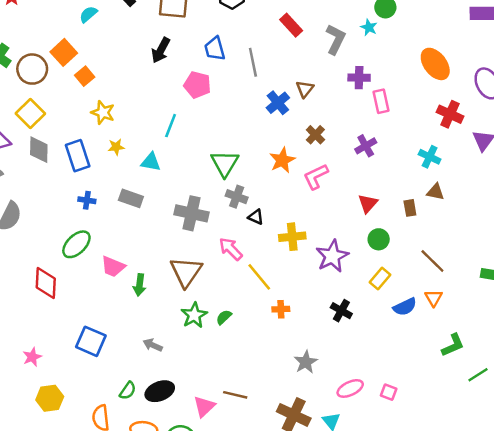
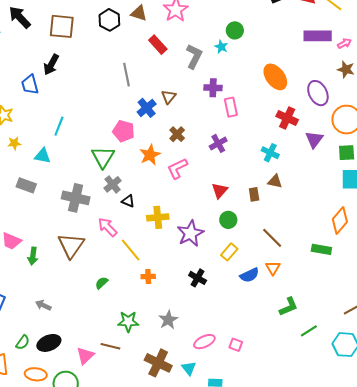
blue trapezoid: (215, 49) -> (30, 85), moved
pink pentagon: (197, 85) -> (124, 131), moved
gray cross: (237, 197) -> (113, 184), turned 30
green star: (194, 315) -> (128, 322), moved, turned 30

